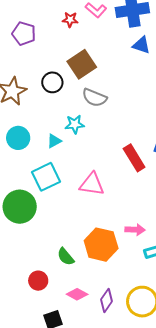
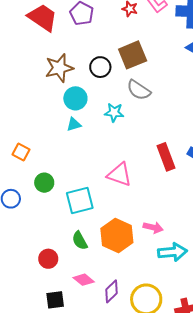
cyan circle: (18, 138) -> (75, 98), moved
cyan triangle: (54, 141) -> (74, 124), moved
cyan square: (46, 177) -> (80, 201), moved
green circle: (20, 207) -> (44, 183), size x0.6

